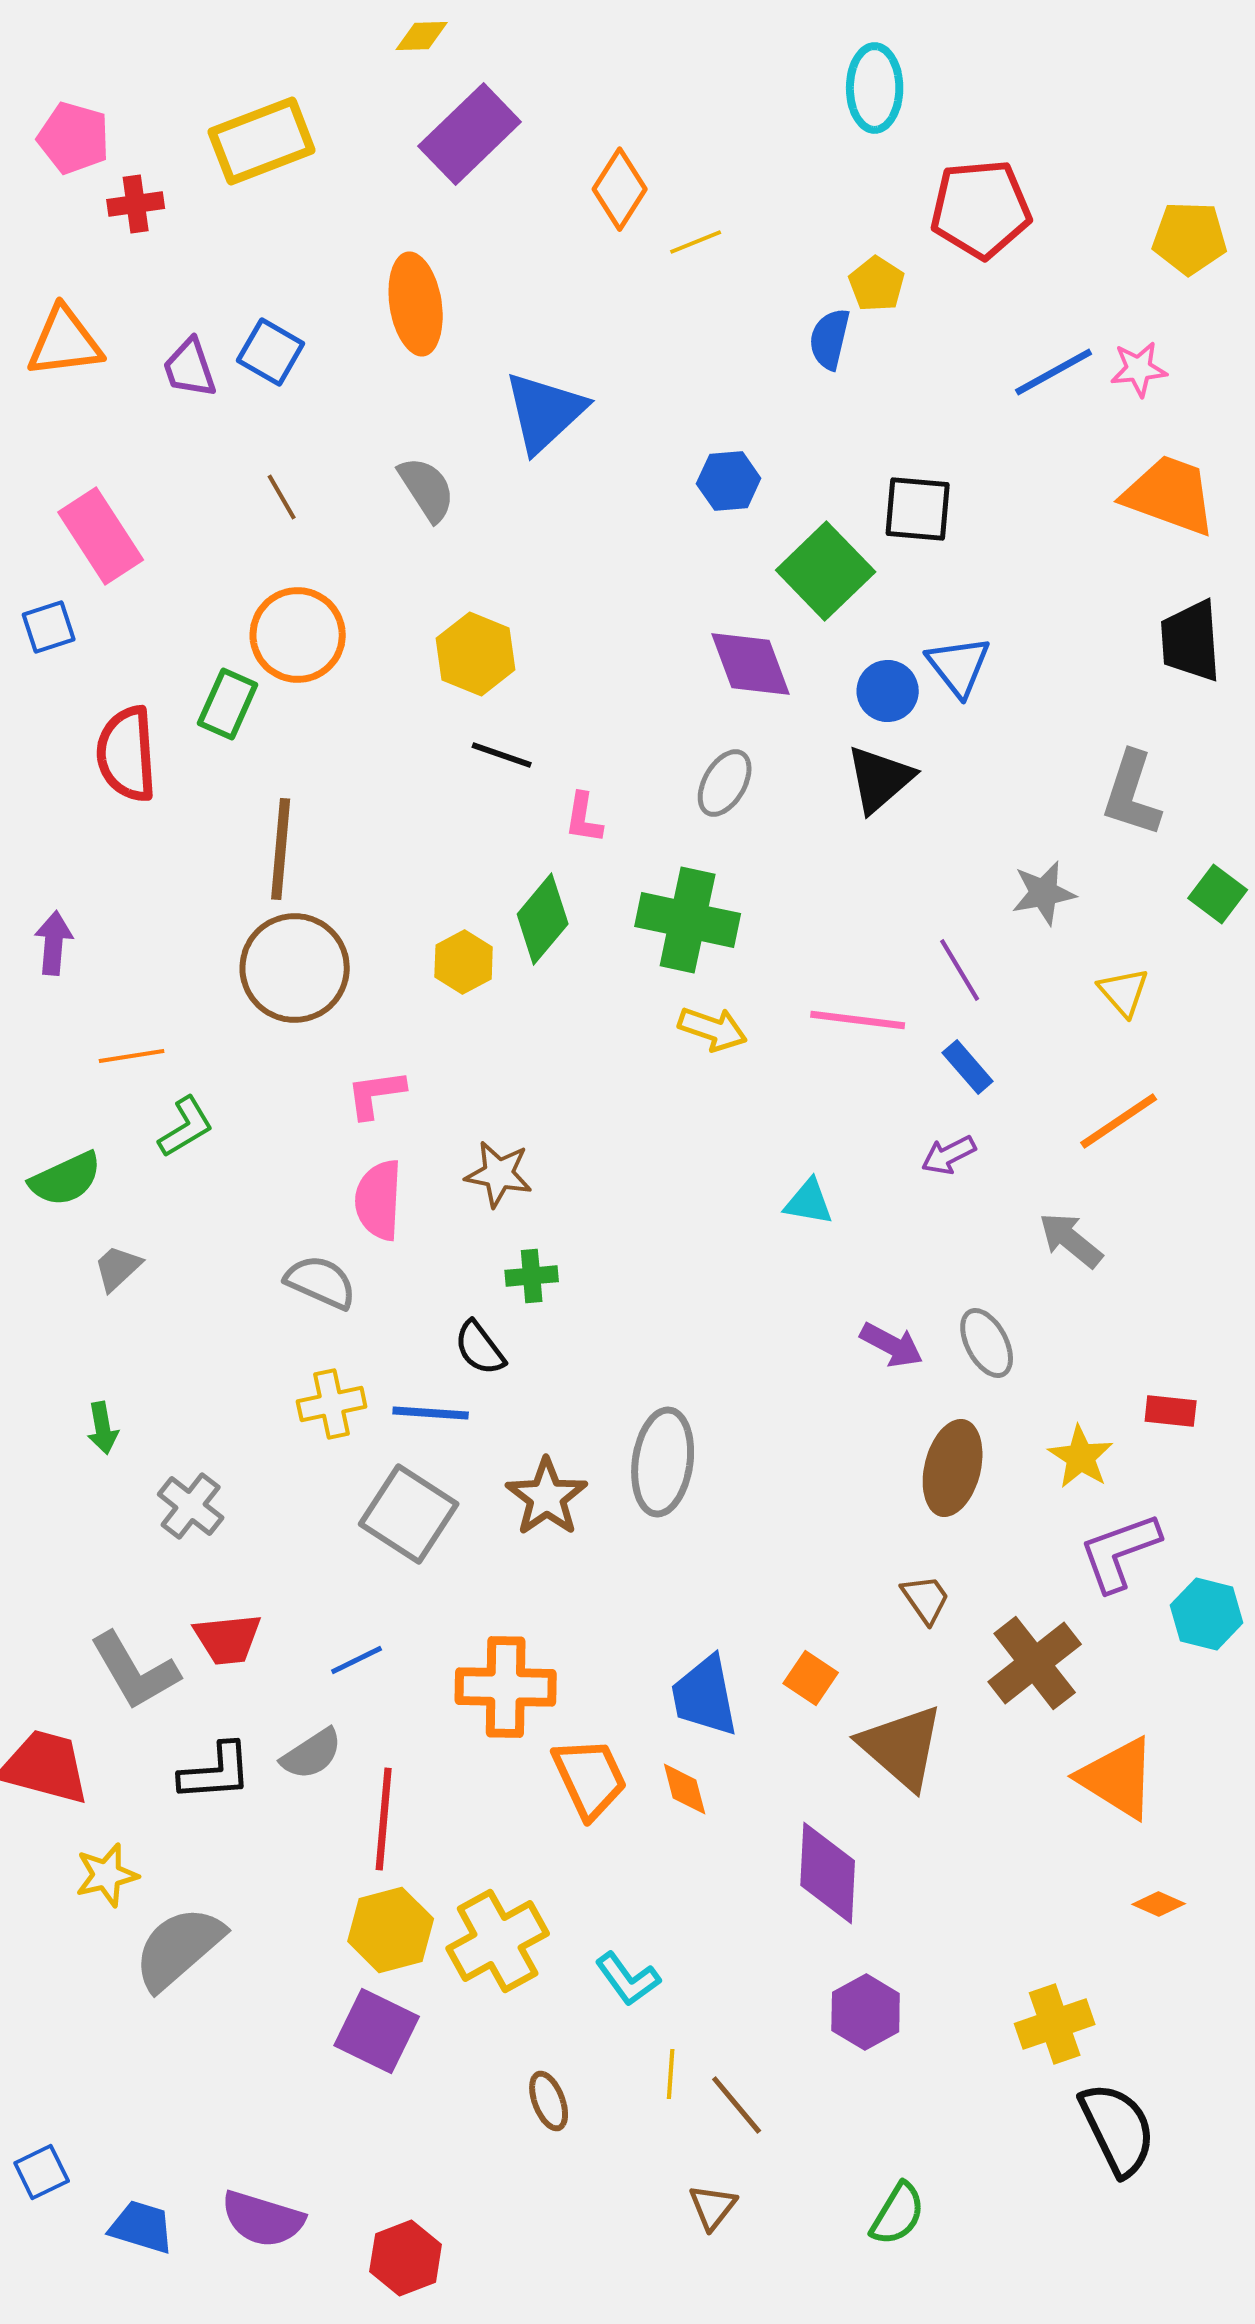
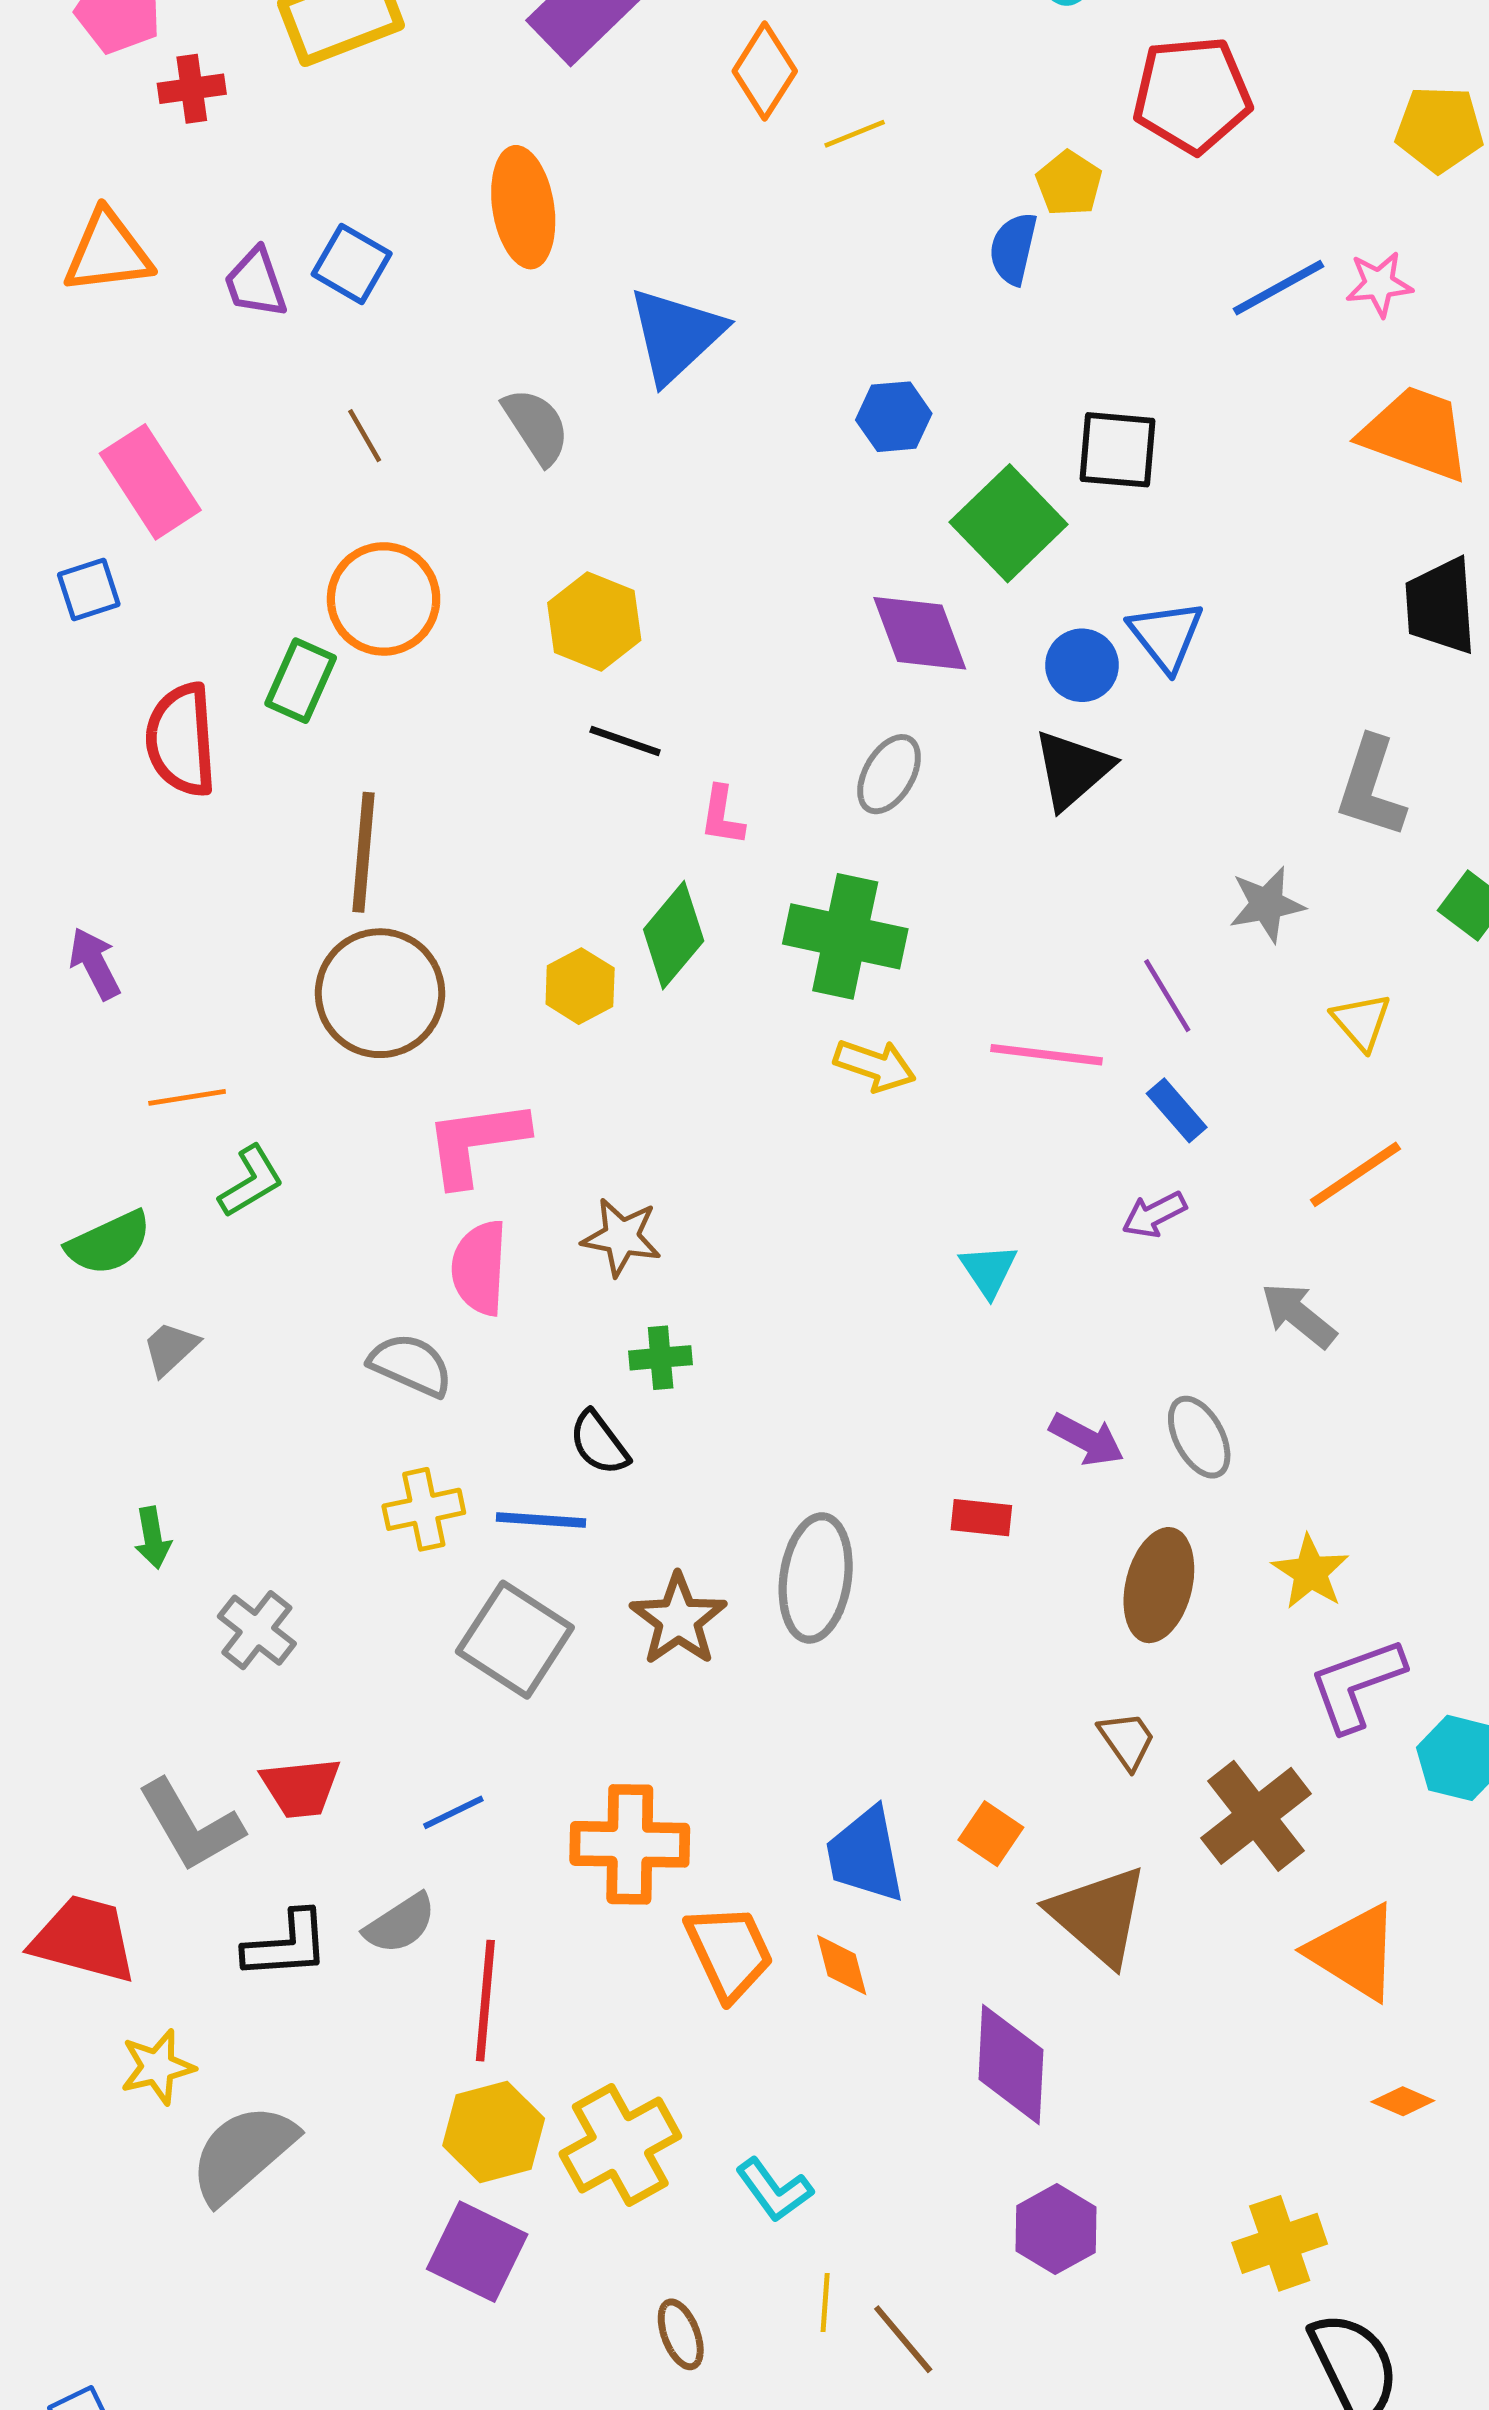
purple arrow: (54, 943) -> (95, 964), turned -32
pink L-shape: (376, 1094) -> (476, 1142), size x1.5
cyan triangle: (809, 1202) -> (988, 1270), turned 46
red rectangle: (1171, 1411) -> (981, 1518), moved

